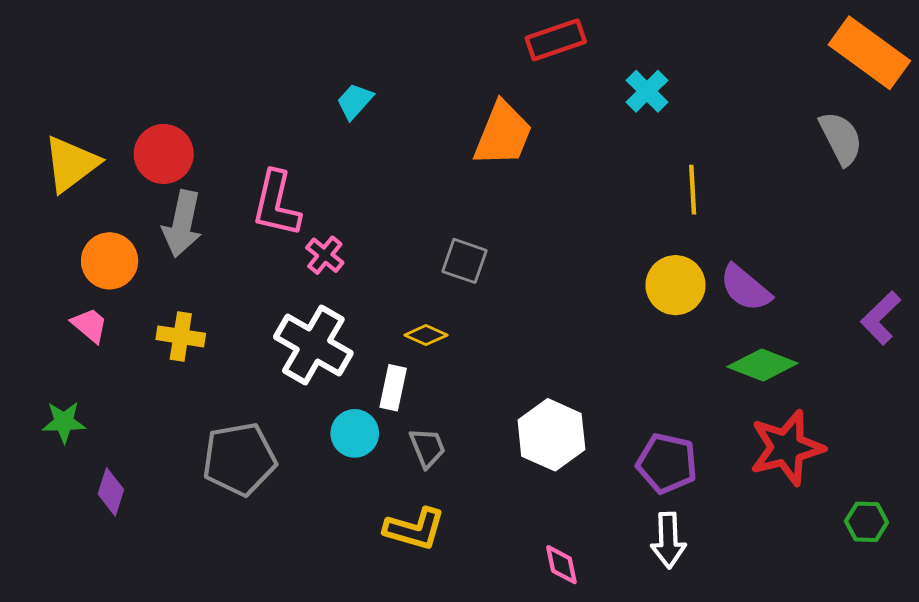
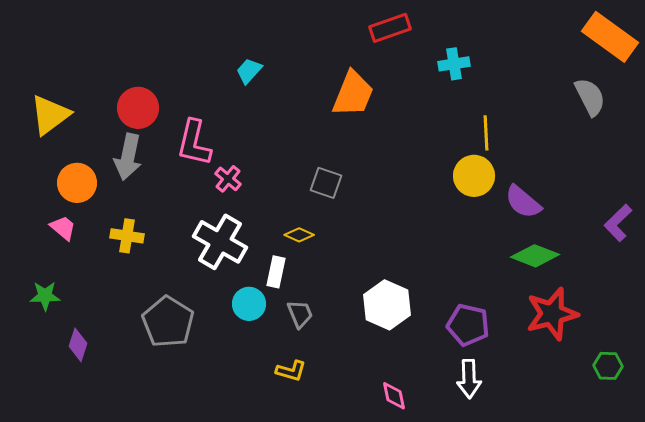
cyan cross: (647, 91) -> (454, 64), turned 36
red circle: (164, 154) -> (138, 108), moved
yellow circle: (675, 285) -> (474, 176), moved
gray pentagon: (239, 459) -> (168, 322), turned -30
yellow L-shape: (415, 529) -> (291, 371), size x0.7

